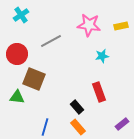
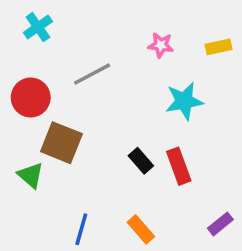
pink star: (89, 25) -> (161, 45), size x0.6
cyan star: (102, 56) -> (184, 101), size x1.5
green triangle: (17, 97) -> (31, 175), turned 35
black rectangle: (77, 107) -> (141, 161), moved

